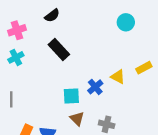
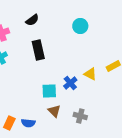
cyan circle: (126, 22) -> (80, 26), moved
black rectangle: (59, 50) -> (38, 50), turned 30

